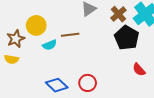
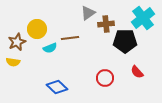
brown cross: (118, 14) -> (106, 24), moved, turned 35
black pentagon: (127, 38) -> (125, 41), turned -30
red circle: (88, 83) -> (105, 78), moved

